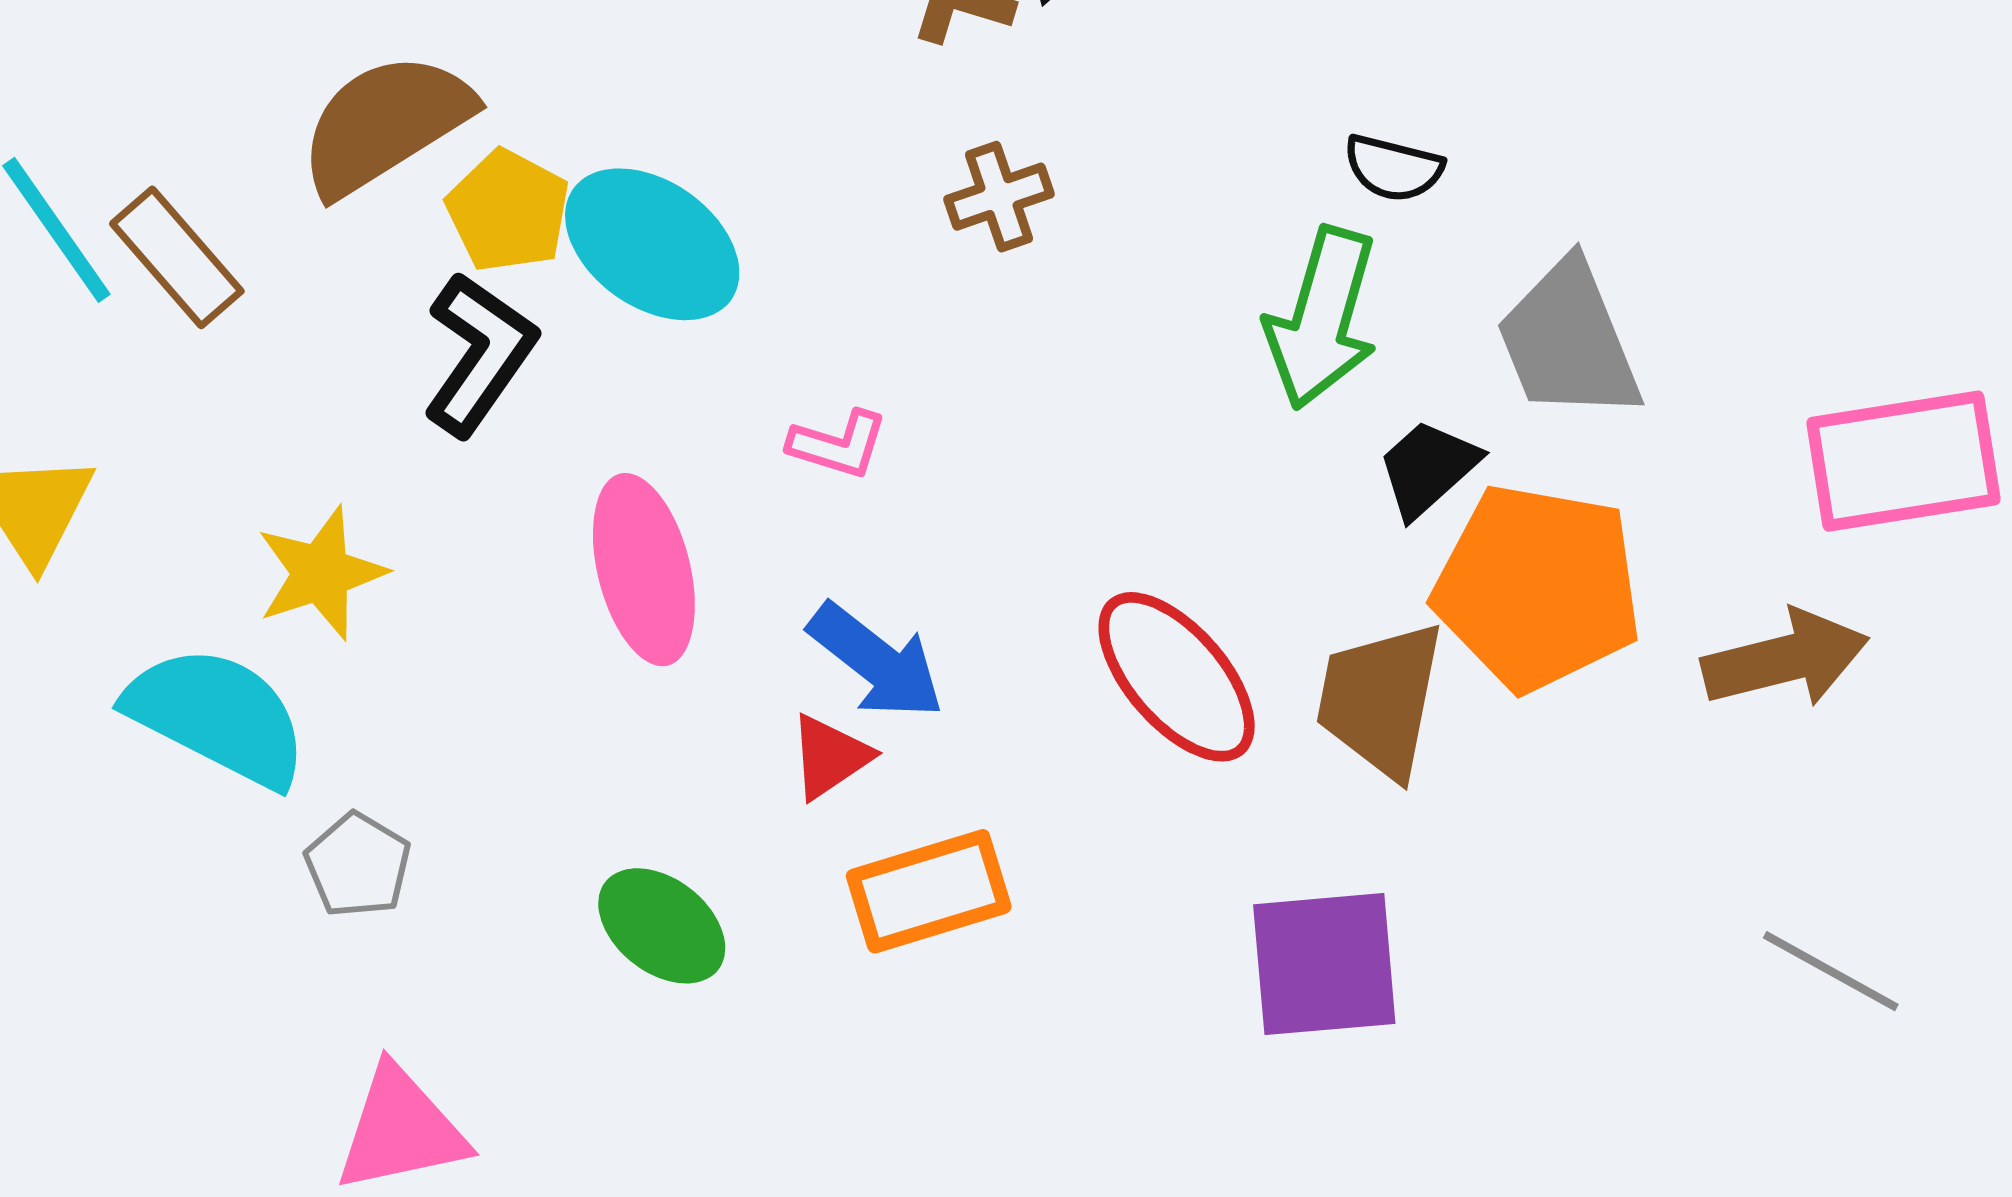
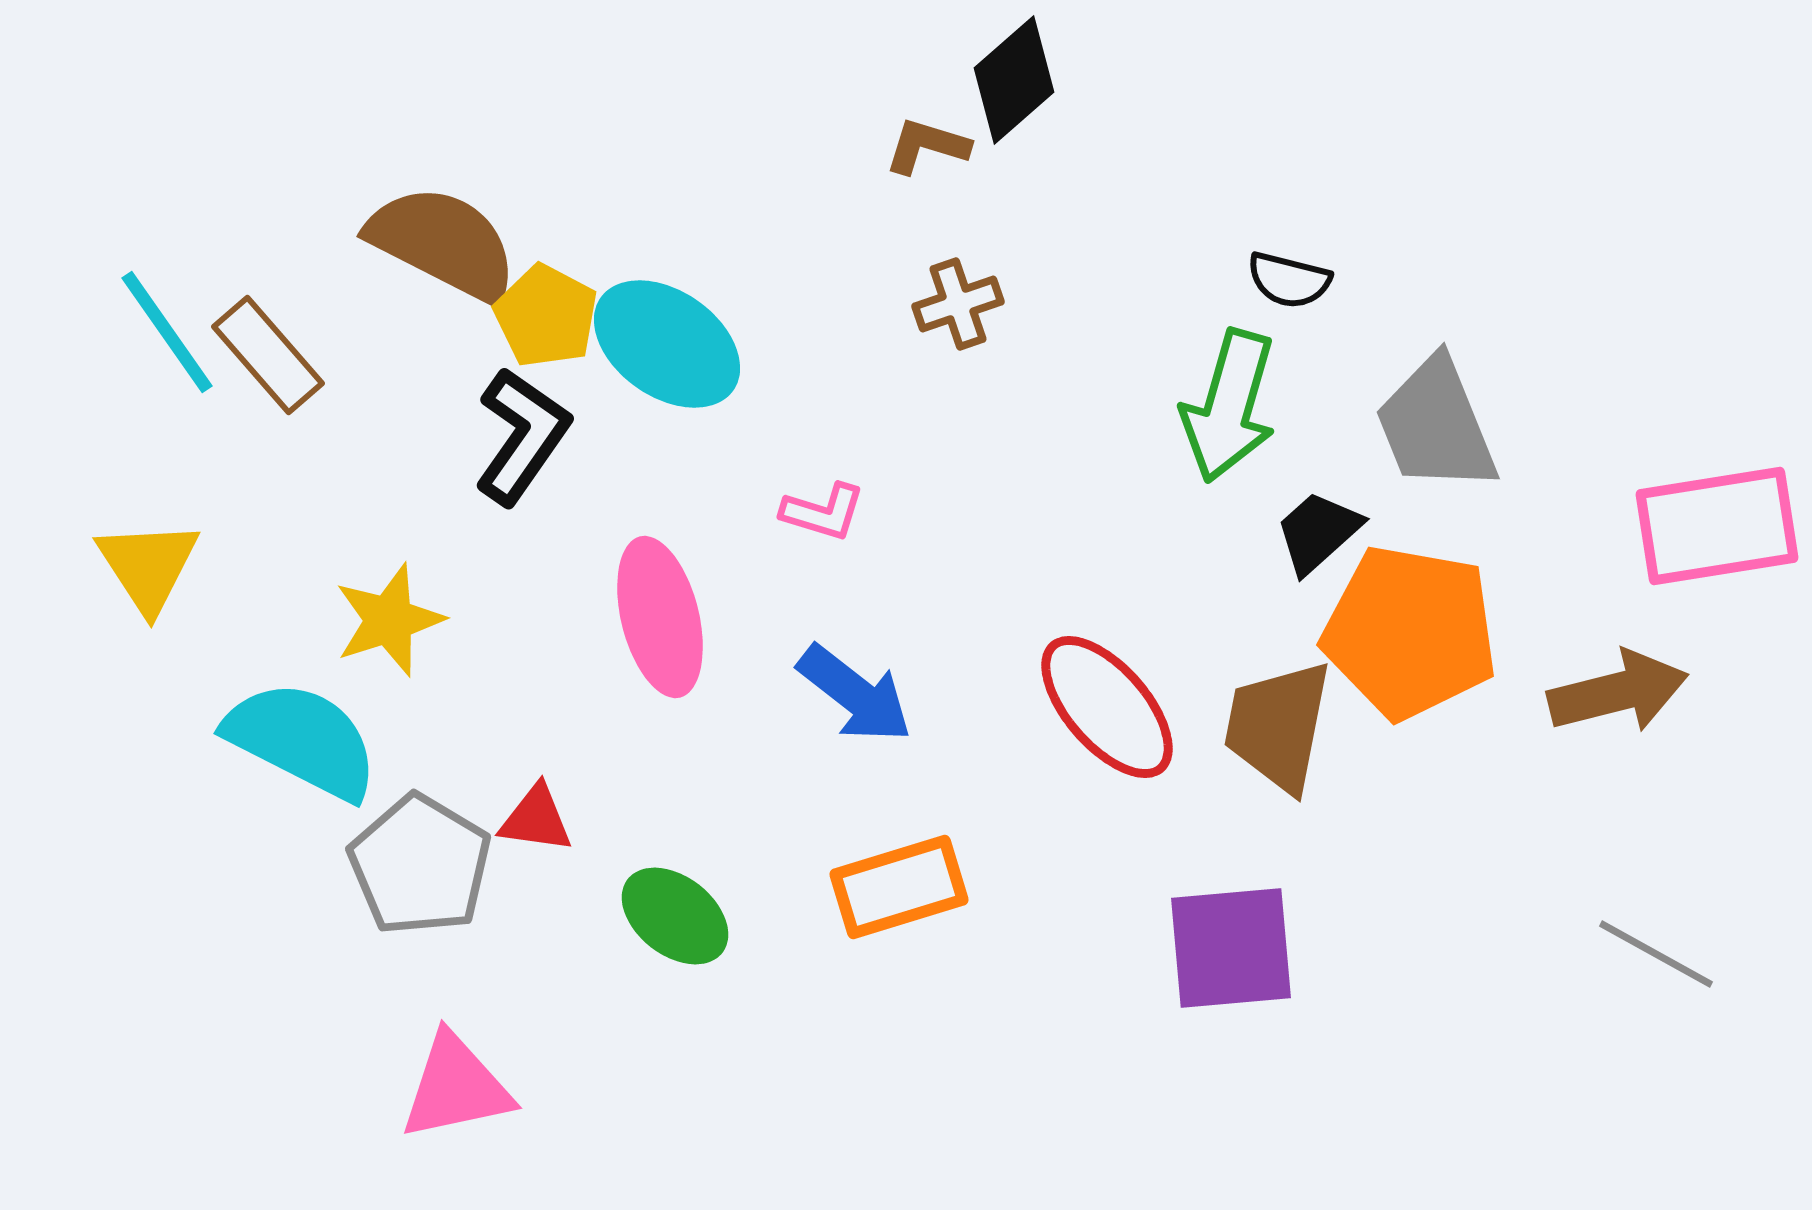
brown semicircle: (385, 124) -> (443, 243), turned 59
red triangle: (830, 757) -> (536, 819), moved, turned 42
gray pentagon: (358, 865) -> (420, 865), size x1.6

